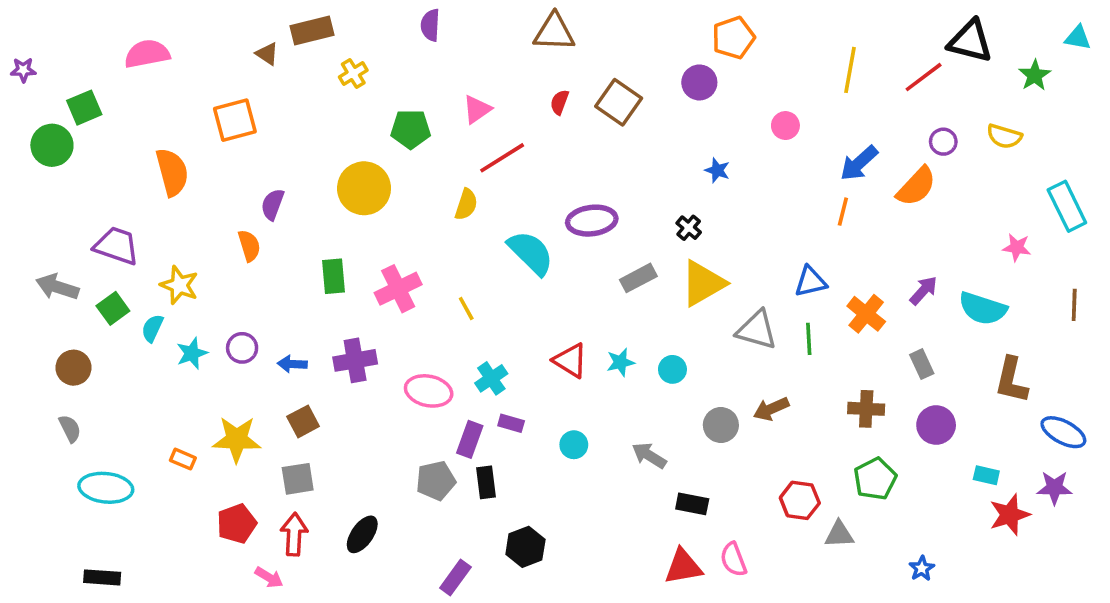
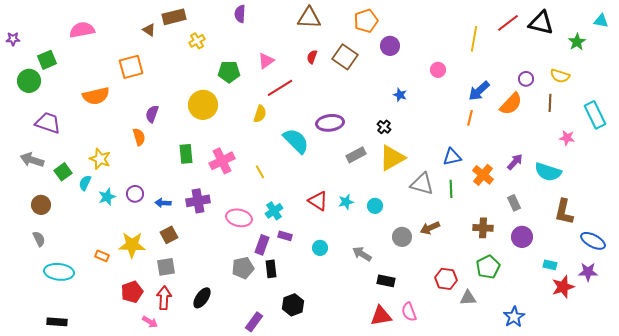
orange pentagon: (733, 38) -> (366, 21), moved
red line: (924, 77) -> (508, 23), moved
orange semicircle: (172, 172) -> (96, 96), turned 92
purple trapezoid: (117, 246) -> (48, 123), moved
brown line: (1074, 305) -> (550, 103), moved
blue star: (922, 568) -> (514, 317), size x1.5

